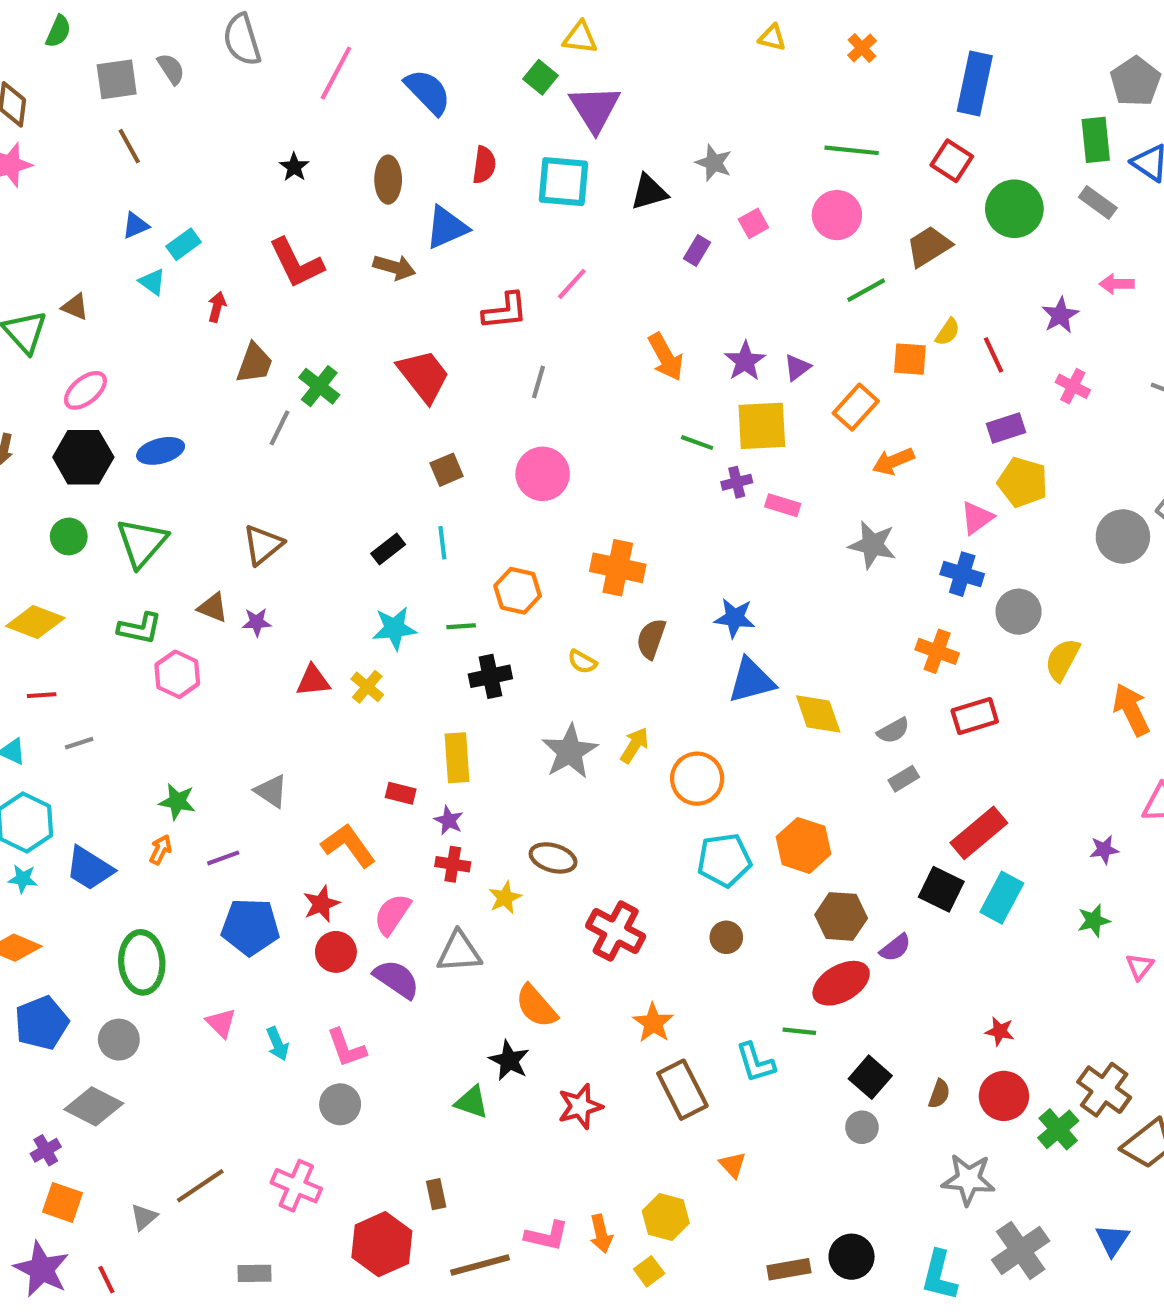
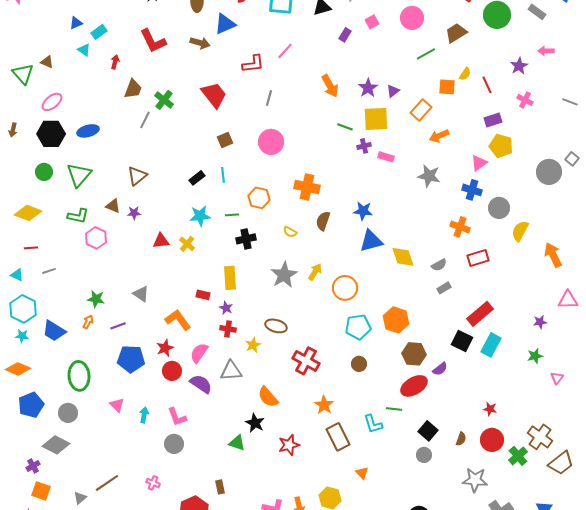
cyan arrow: (277, 1044) -> (144, 415), turned -147
pink cross: (296, 1186) -> (153, 483), size x0.6

